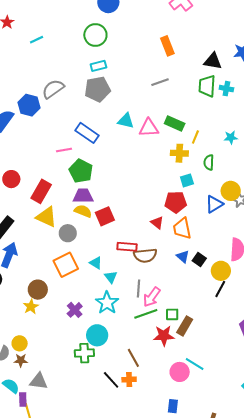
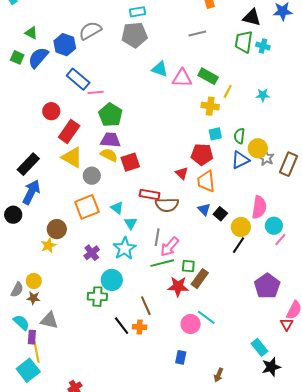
blue rectangle: (87, 133) -> (78, 79), moved
green semicircle: (209, 162) -> (239, 136), moved
red circle: (11, 179) -> (51, 111), moved

